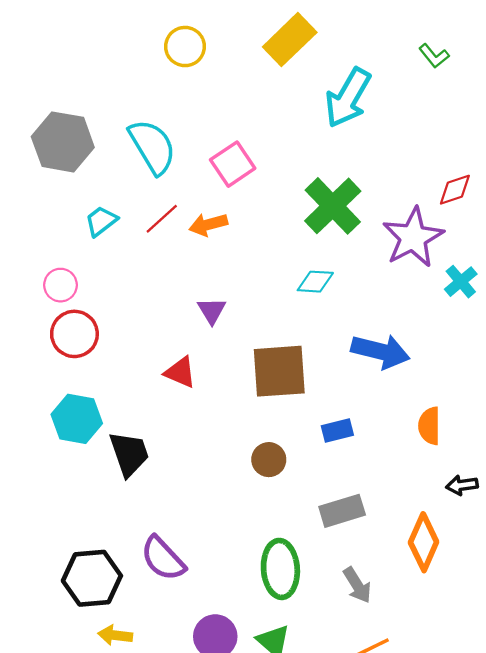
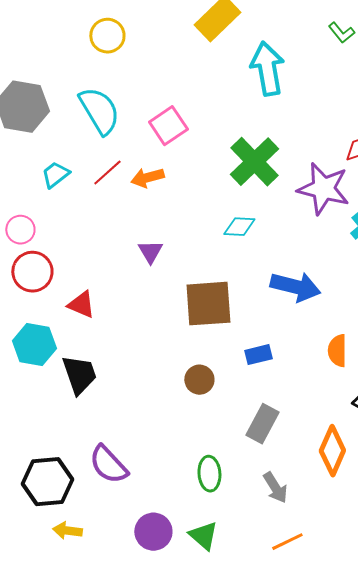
yellow circle: (185, 47) -> (107, 36), moved
cyan arrow: (348, 98) -> (267, 69), turned 140
purple star: (413, 237) -> (323, 189), turned -30
red triangle: (180, 372) -> (81, 305), moved
gray rectangle: (342, 511) -> (262, 424), turned -45
green ellipse: (280, 569) -> (209, 474), size x0.7

